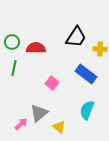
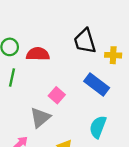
black trapezoid: (76, 37) -> (85, 41), turned 130
gray triangle: (39, 113) -> (40, 118), moved

